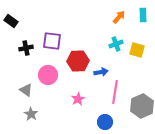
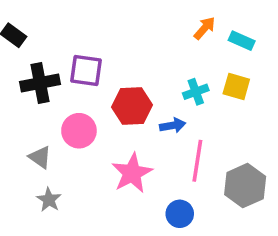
cyan rectangle: (143, 15) -> (242, 41), moved, turned -64
cyan cross: (116, 44) -> (196, 92), moved
black cross: (26, 48) -> (40, 83), size x1.5
pink star: (78, 99) -> (132, 173), size x1.6

